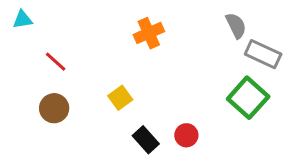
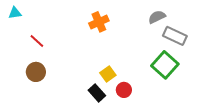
gray semicircle: (236, 26) -> (157, 17), turned -90
yellow square: (120, 98) -> (108, 74), moved

